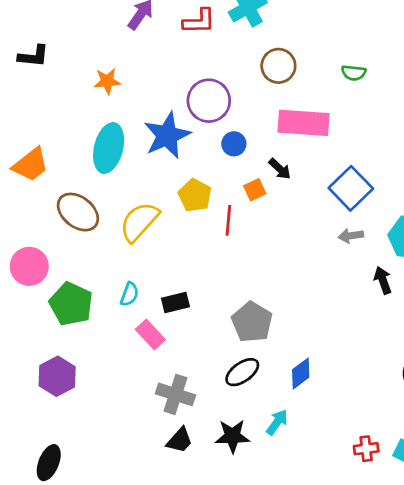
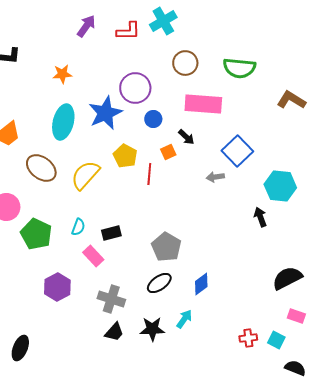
green semicircle: (354, 73) -> (239, 68), size x1.8
gray arrow: (351, 236) -> (215, 177), moved
purple hexagon: (57, 376) -> (57, 287), moved

